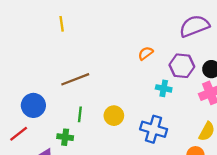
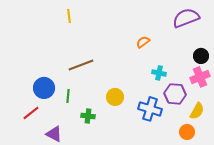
purple hexagon: (182, 66) -> (175, 94), moved
green line: (80, 114) -> (68, 96), moved
green cross: (65, 137) -> (88, 116), moved

